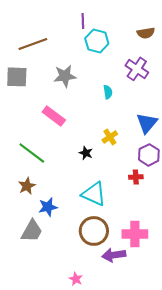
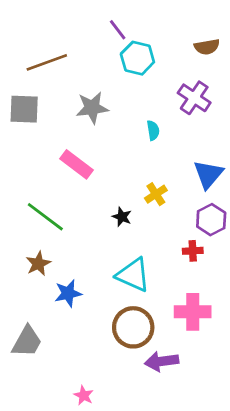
purple line: (83, 21) -> (118, 30), turned -35
gray trapezoid: (32, 231) -> (27, 342), moved
pink cross: (135, 234) -> (193, 312), moved
pink star: (76, 279) -> (84, 395), moved

